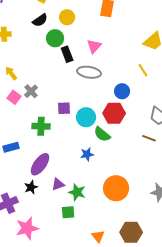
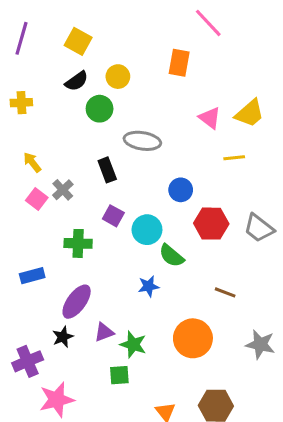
pink triangle: (94, 46) -> (210, 118), moved, turned -35
black rectangle: (67, 54) -> (107, 170), moved
yellow line: (143, 70) -> (234, 158), turned -64
gray ellipse: (89, 72) -> (142, 141), moved
blue circle: (122, 91) -> (181, 190), moved
purple square: (64, 108) -> (113, 216), turned 32
red hexagon: (114, 113) -> (211, 224), moved
brown line: (149, 138) -> (225, 292), moved

